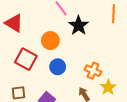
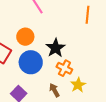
black star: (79, 26) -> (55, 48), moved
blue circle: (58, 67) -> (31, 62), size x1.5

